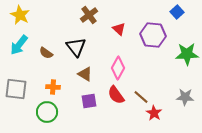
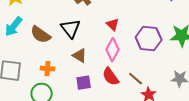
red triangle: (119, 29) -> (113, 25), moved
purple hexagon: (153, 35) -> (149, 39), moved
brown semicircle: (46, 53) -> (41, 35), size x1.5

